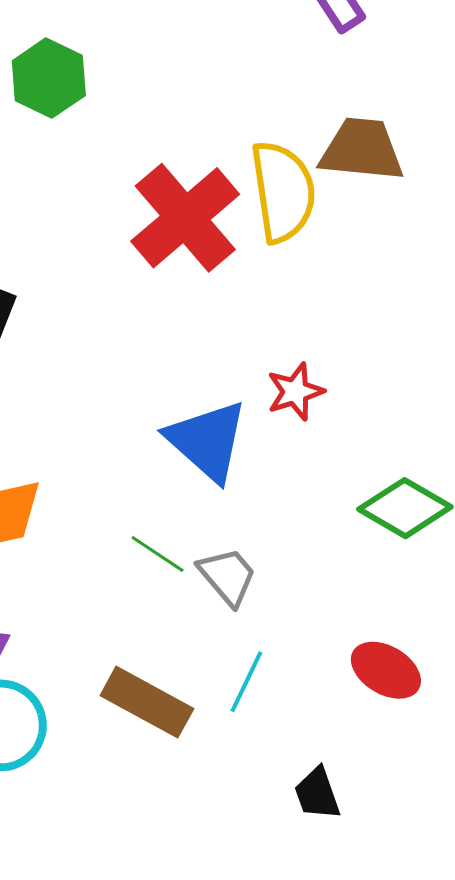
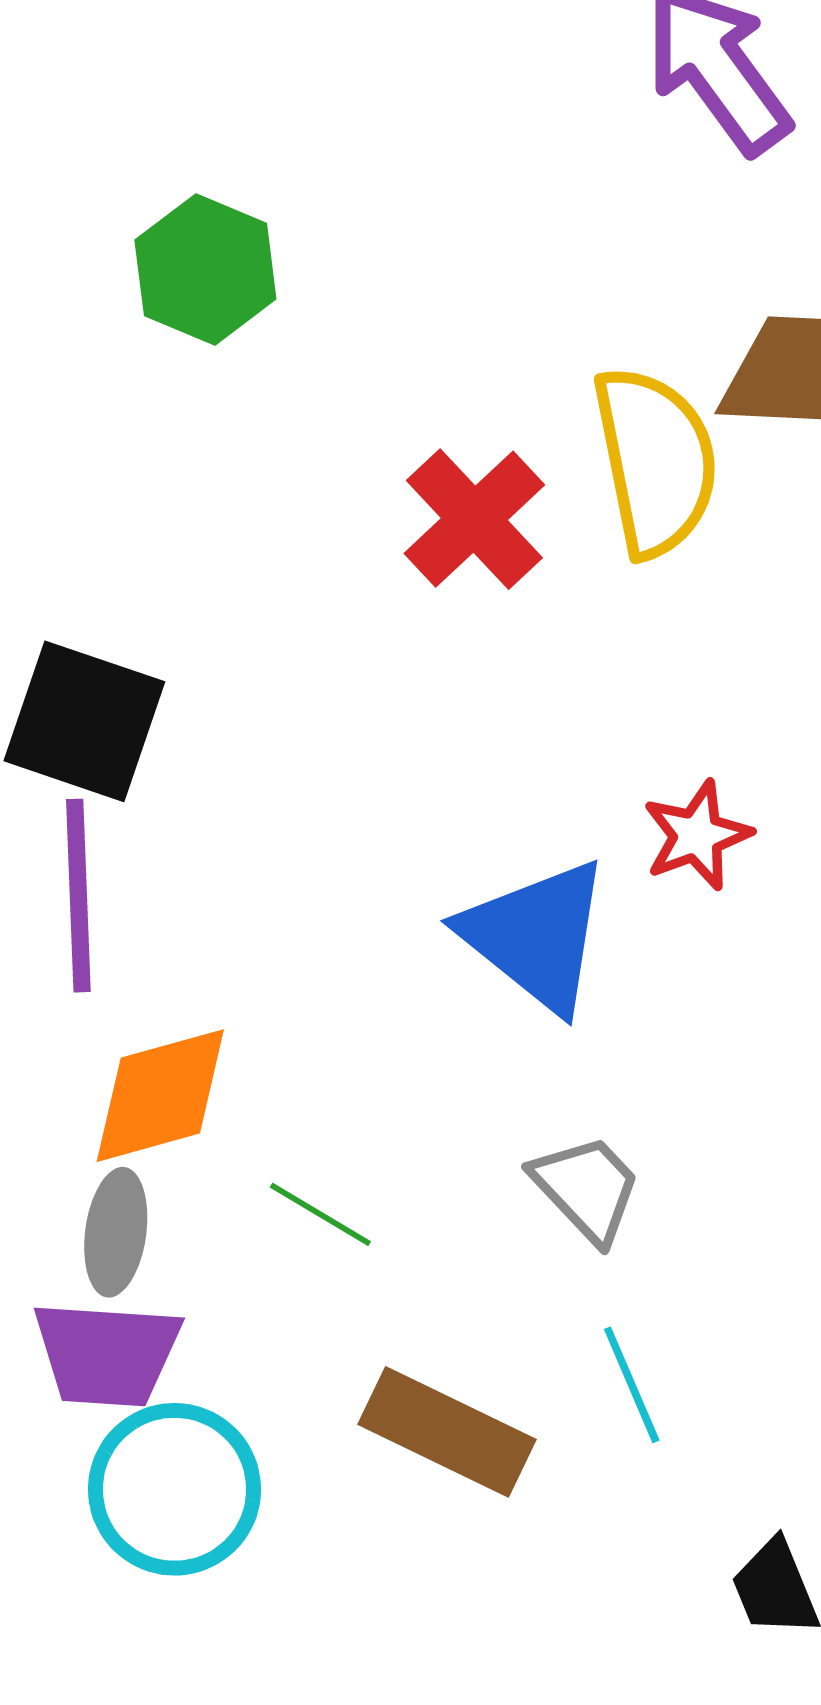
red cross: (185, 218) -> (474, 519), size x0.7
green line: (158, 554) -> (320, 1214), moved
cyan line: (246, 682) -> (632, 1385), turned -46

